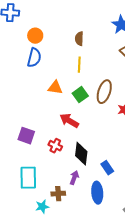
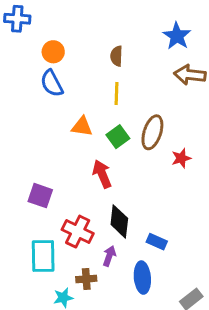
blue semicircle: (34, 58) -> (52, 83), turned 138
red arrow: (69, 121) -> (102, 174), turned 36
red cross: (55, 146) -> (78, 232), moved, size x1.5
blue rectangle: (107, 168) -> (157, 242), turned -32

